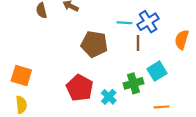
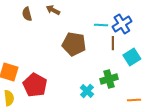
cyan square: (157, 71) -> (132, 57), moved
red pentagon: (80, 88) -> (35, 85), moved

